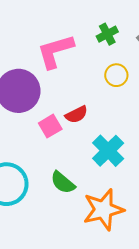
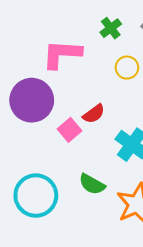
pink L-shape: (55, 51) -> (62, 54), turned 30

